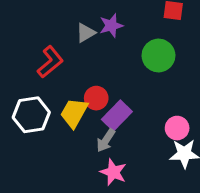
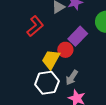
white hexagon: (31, 115) -> (47, 83), moved
purple rectangle: (117, 115) -> (78, 36), moved

